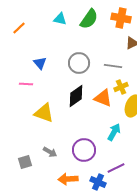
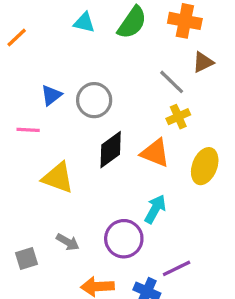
blue triangle: (40, 63) -> (51, 95), turned 32
gray circle: (79, 63) -> (94, 100), moved
gray line: (113, 66) -> (172, 82), moved, turned 36
yellow cross: (121, 87) -> (178, 117), moved
cyan arrow: (114, 132) -> (155, 209), moved

